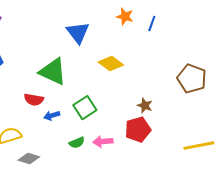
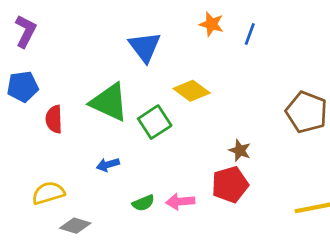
red semicircle: (34, 100) -> (54, 119), moved, turned 78
green square: (85, 108) -> (155, 122), moved

